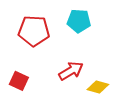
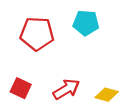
red arrow: (71, 71) -> (66, 89), moved

